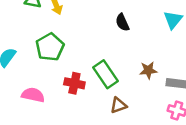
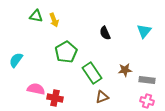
green pentagon: (50, 47) -> (66, 52), moved
red cross: (74, 83) -> (55, 98), moved

